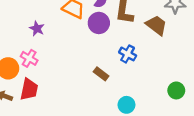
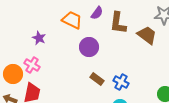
purple circle: (99, 23) -> (89, 47), moved
blue cross: (128, 54) -> (121, 82), moved

